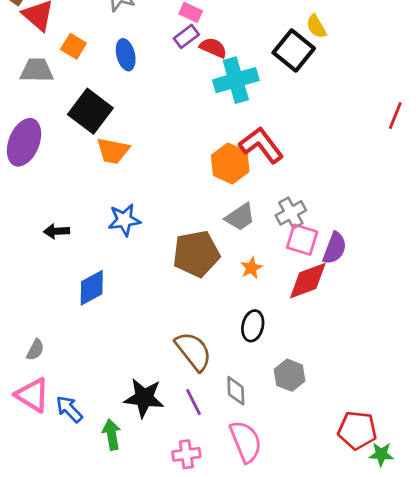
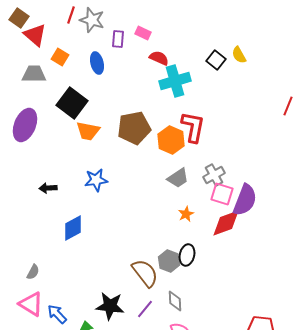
yellow semicircle: (316, 27) -> (239, 55), moved
purple rectangle: (186, 36) -> (118, 39), moved, turned -48
black square: (294, 51) -> (216, 60), size x0.7
red L-shape: (261, 145) -> (193, 127), turned 48
purple semicircle: (335, 248) -> (245, 200), size x1.4
brown pentagon: (196, 254) -> (134, 128), moved
gray hexagon: (289, 375) -> (169, 261), moved
purple line: (193, 402) -> (145, 309), turned 66

